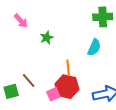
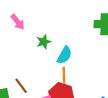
cyan semicircle: (94, 47) -> (64, 55), moved

